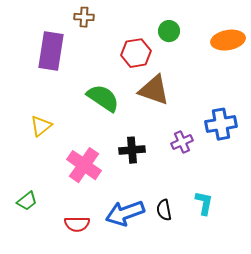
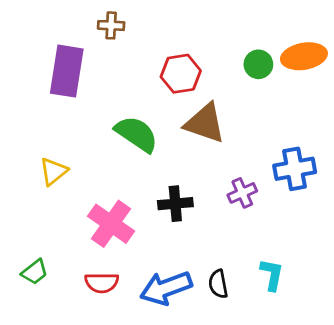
green circle: (169, 31) -> (258, 64), moved
red semicircle: (77, 224) -> (102, 283), moved

